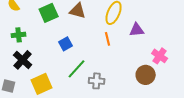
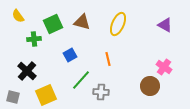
purple triangle: (137, 30) -> (165, 25), moved, turned 35
green cross: (19, 35) -> (34, 39), moved
orange line: (108, 39) -> (108, 59), moved

